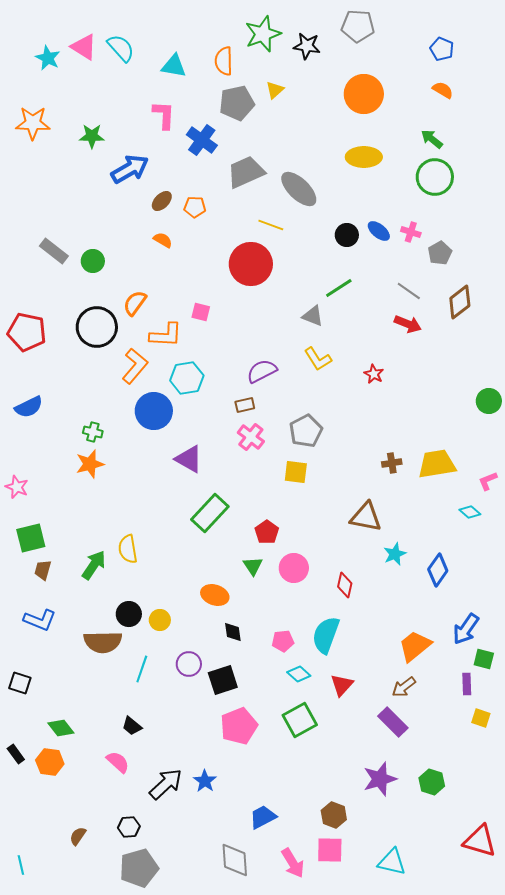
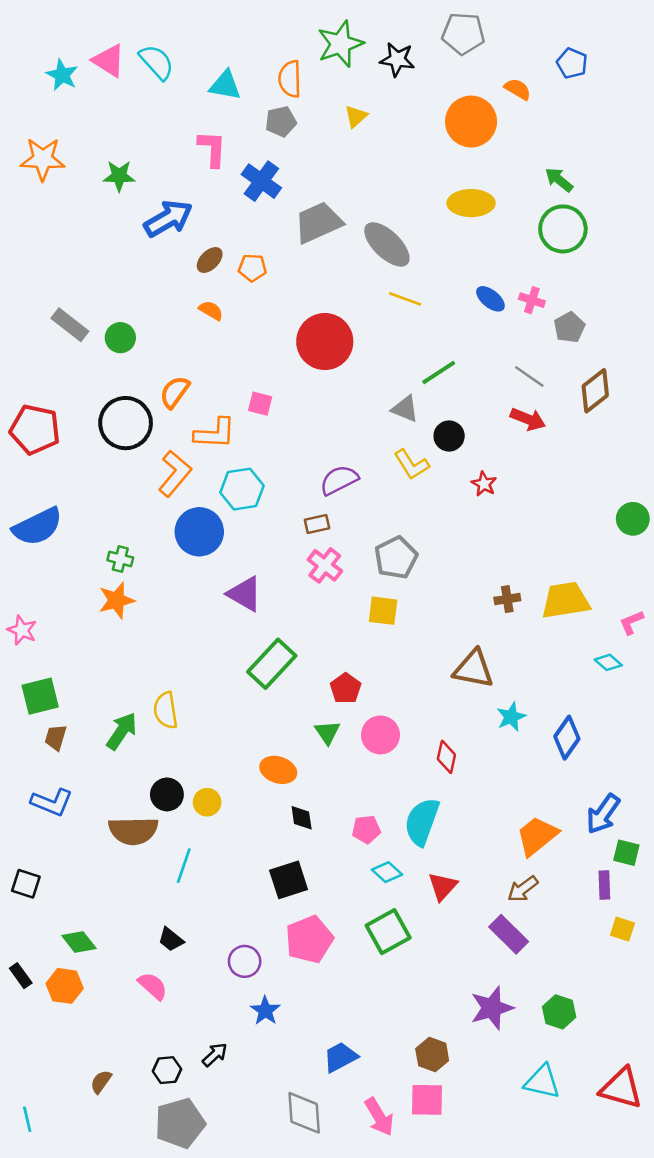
orange semicircle: (443, 90) -> (518, 89), moved
gray pentagon: (237, 103) -> (281, 122), moved, size x0.7
yellow line: (271, 225) -> (405, 299), moved
black circle: (347, 235) -> (449, 436), moved
blue semicircle: (29, 407) -> (38, 527), size x1.4
purple circle: (189, 664) -> (245, 961), moved
black arrow: (166, 784) -> (215, 1055), moved, size x0.6
cyan triangle: (392, 862) -> (542, 1082), moved

